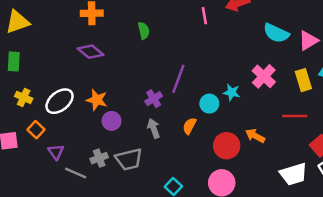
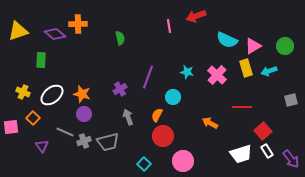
purple diamond: (90, 52) -> (55, 34), moved
green rectangle: (14, 62) -> (41, 60), moved
yellow rectangle: (303, 80) -> (246, 68), moved
cyan star: (232, 92) -> (187, 72), moved
purple cross: (154, 99) -> (120, 89), moved
purple circle: (112, 121) -> (84, 114), moved
red circle: (227, 146) -> (163, 136), moved
purple triangle: (56, 152) -> (42, 146), moved
gray line: (76, 173) -> (65, 132), moved

